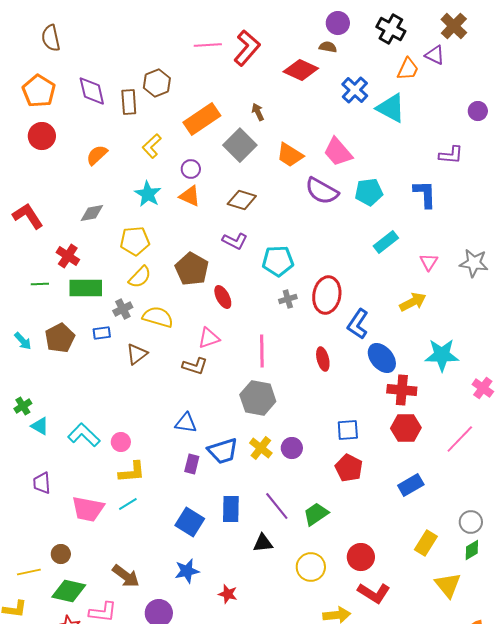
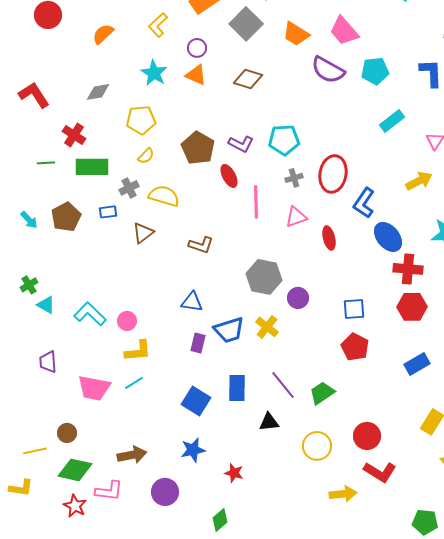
purple L-shape: (235, 241) -> (241, 144), moved
yellow semicircle: (140, 277) -> (146, 156), size x0.7
pink triangle: (209, 338) -> (296, 217), moved
pink line: (262, 351) -> (256, 202), moved
purple circle: (292, 448) -> (298, 298), moved
brown arrow: (126, 576) -> (132, 455), turned -48

